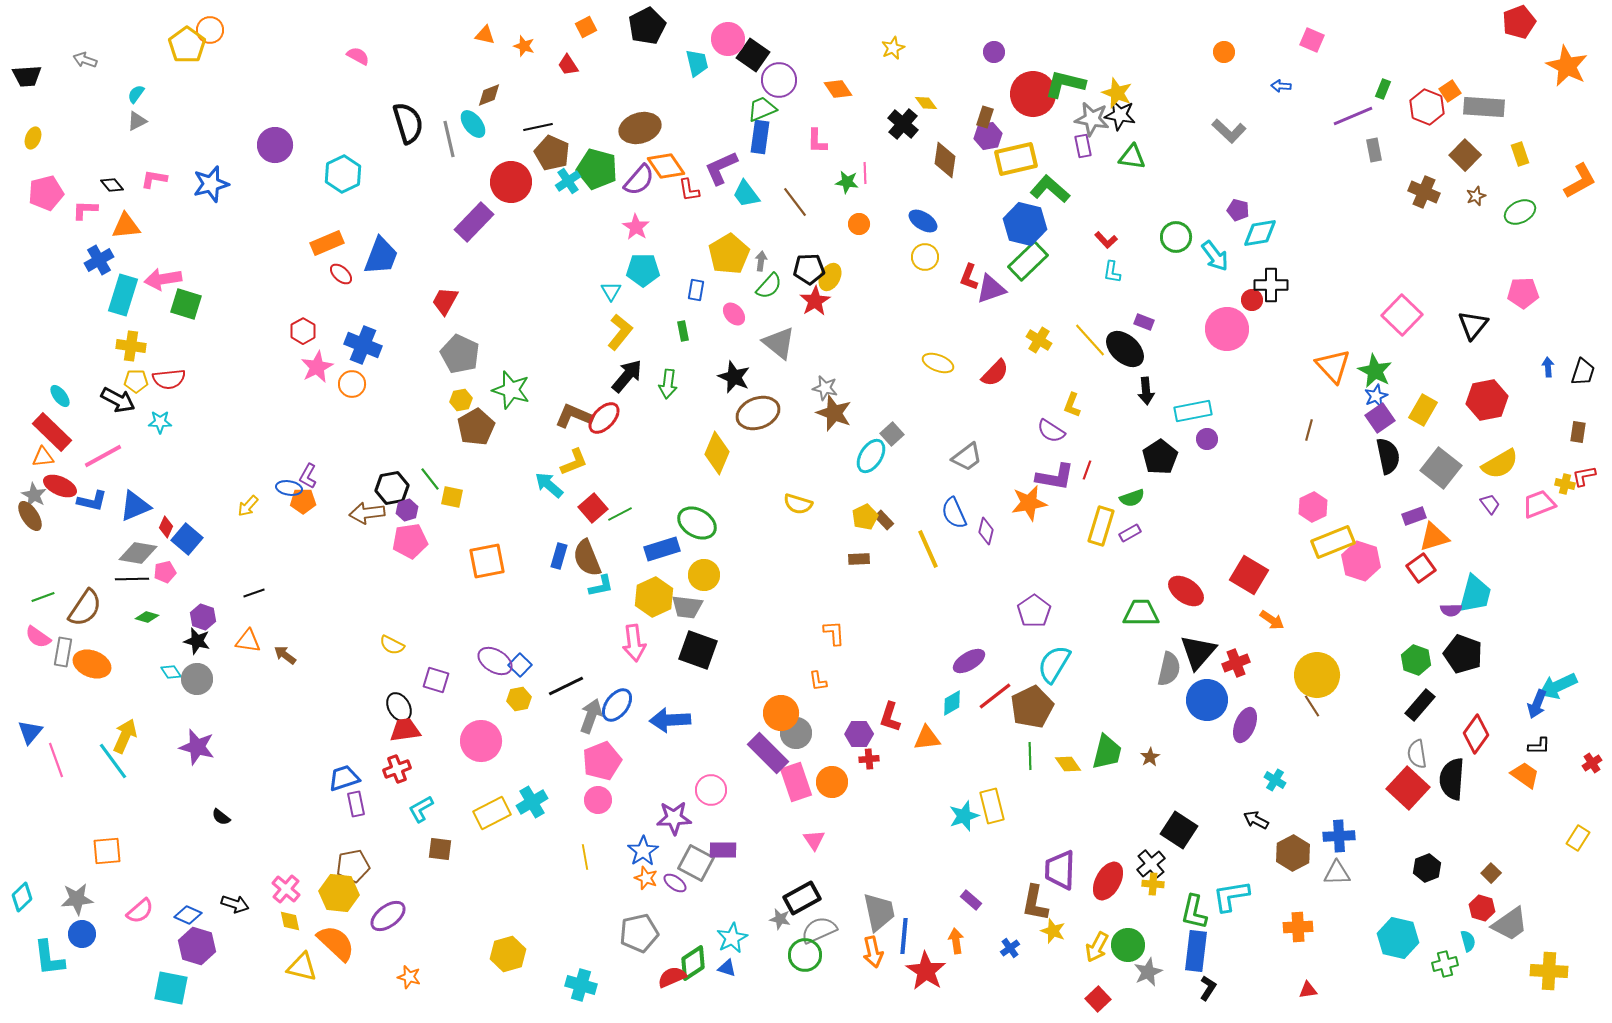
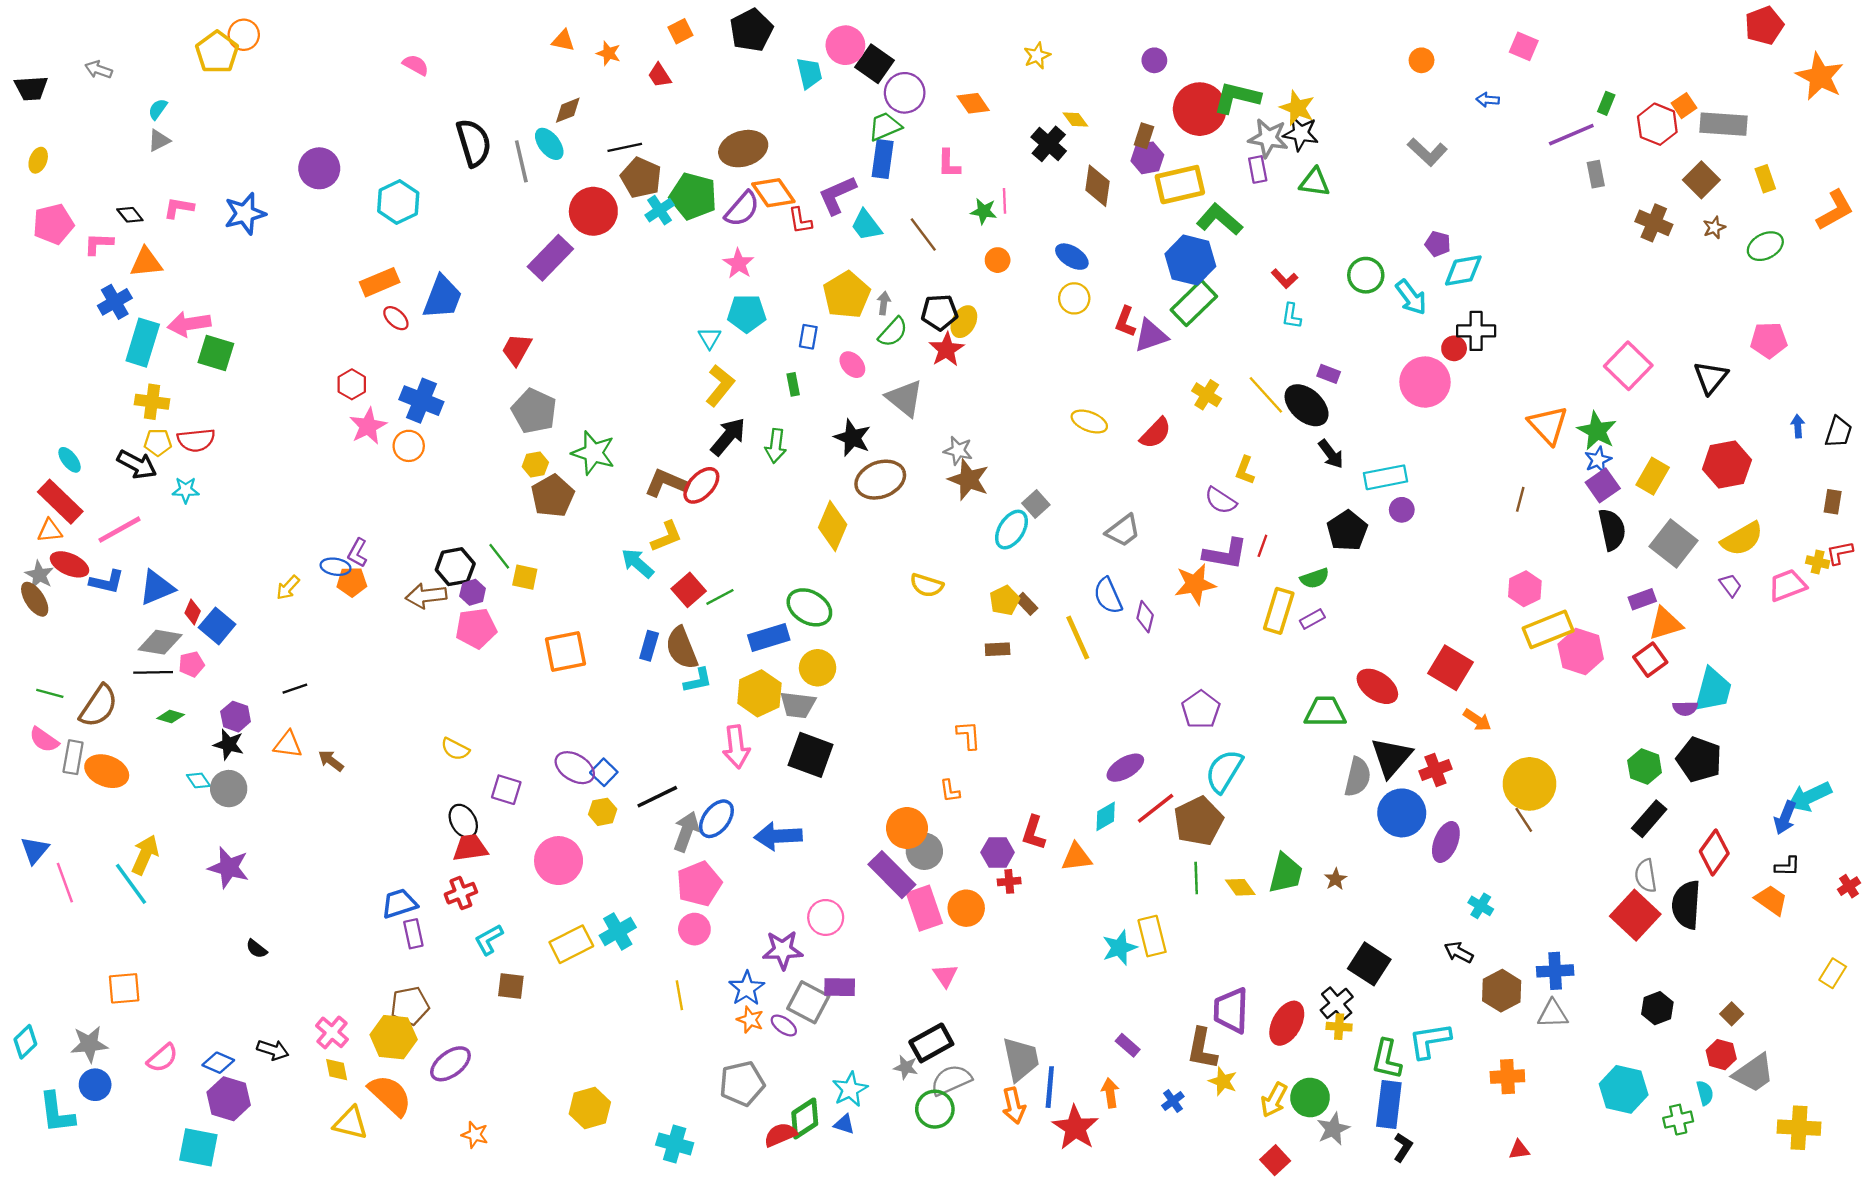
black arrow: (1146, 391) -> (1331, 454), turned -32
green line: (43, 597) -> (50, 693), turned 35

